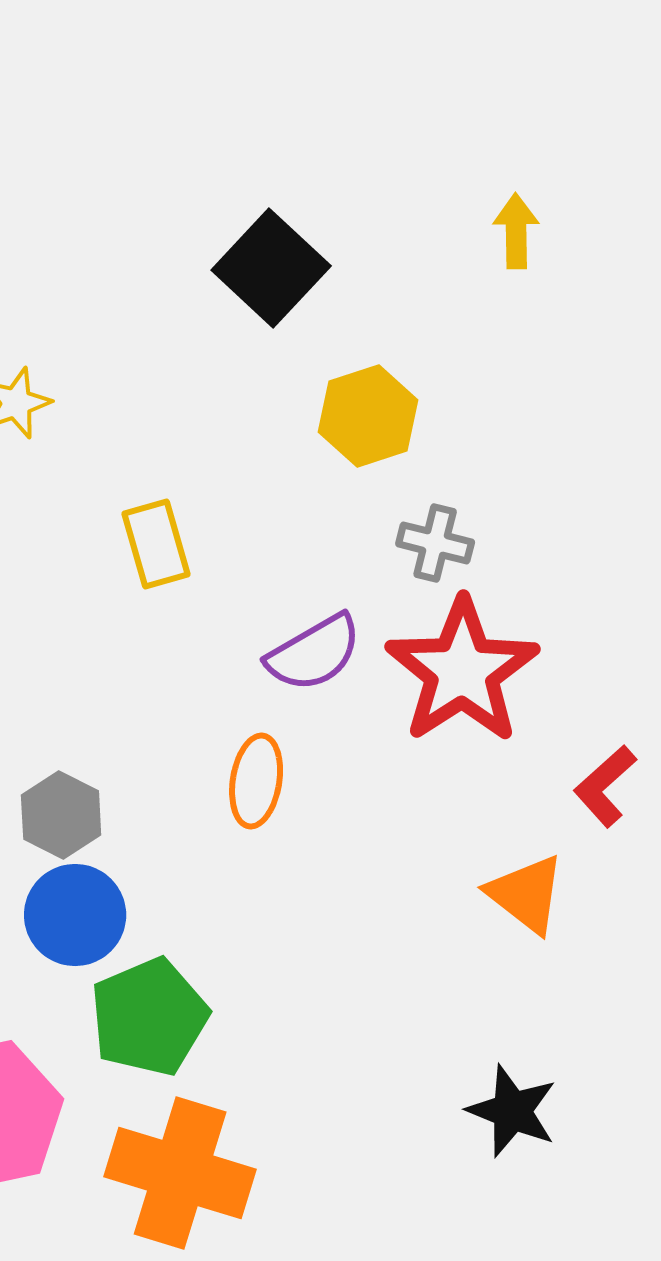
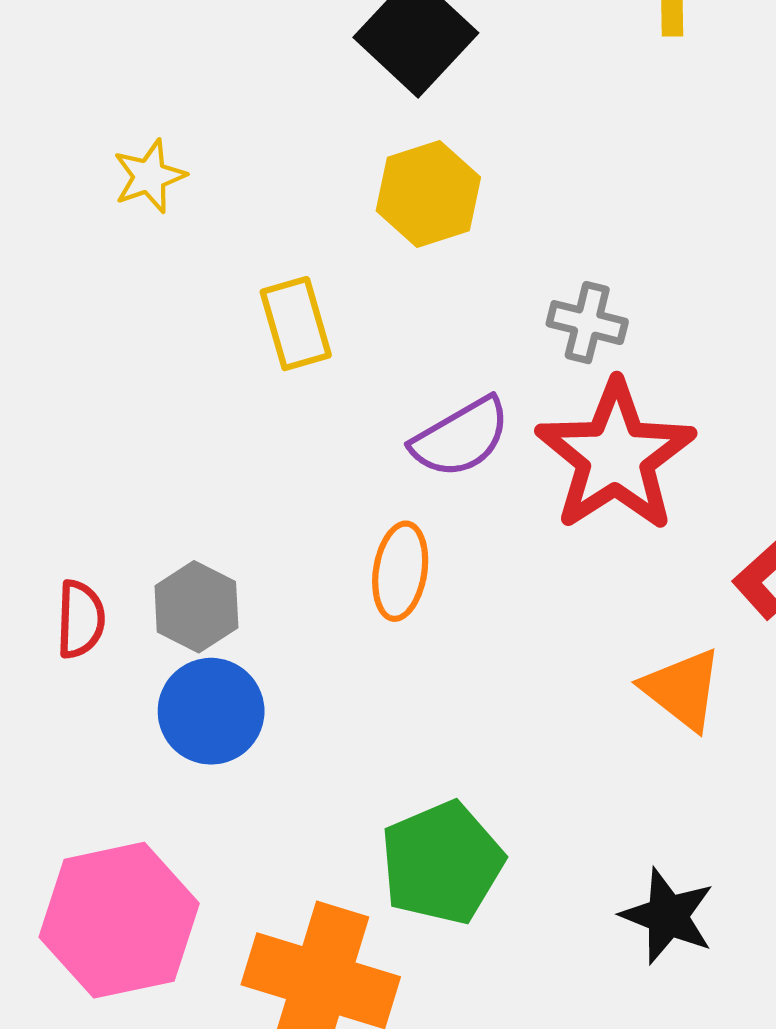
yellow hexagon: (368, 416) -> (428, 194), moved
green pentagon: (149, 1017) -> (442, 863), moved

